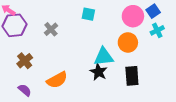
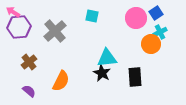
gray cross: (51, 29) -> (55, 31), size x1.6
orange circle: (128, 42) -> (151, 44), moved
orange semicircle: (57, 80) -> (61, 81), turned -35

